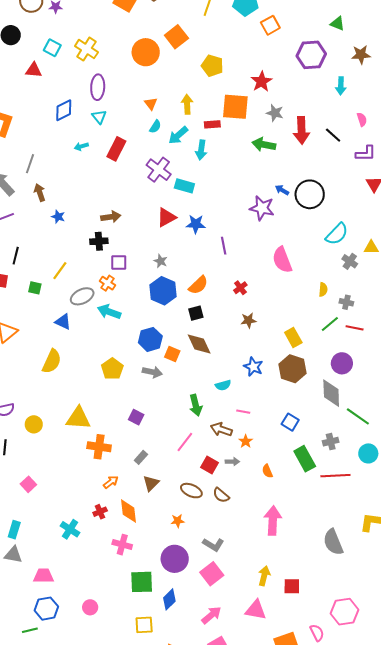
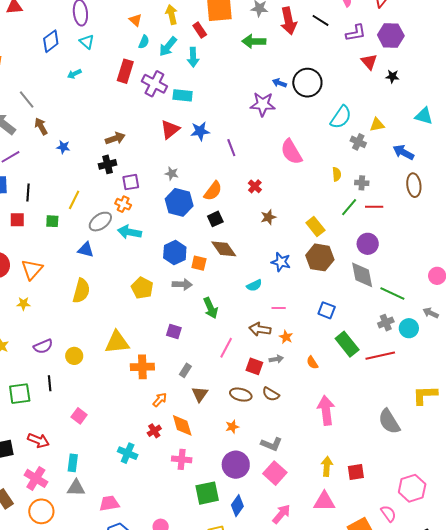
red rectangle: (212, 124) -> (200, 30), turned 70
red rectangle: (116, 149) -> (125, 71), moved
gray line: (30, 164) -> (27, 100), turned -48
green arrow: (196, 405) -> (211, 308), moved
gray cross: (331, 442) -> (386, 323), moved

